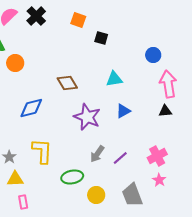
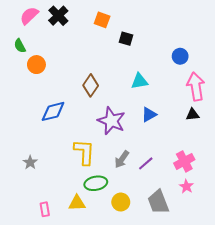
brown diamond: (67, 83) -> (91, 85), turned 65
yellow L-shape: (42, 151) -> (84, 152), moved
yellow triangle: (15, 179) -> (77, 203), moved

